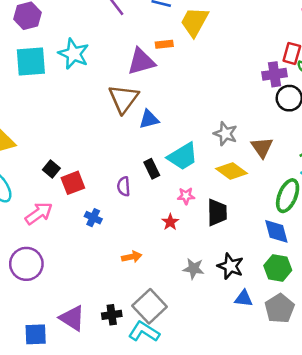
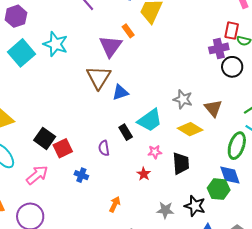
orange rectangle: (164, 44) -> (128, 31), turned 64
cyan square: (31, 61) -> (22, 53), turned -32
purple triangle: (141, 62) -> (111, 46), turned -35
black square: (51, 169) -> (45, 138), size x1.5
orange arrow: (132, 257) -> (115, 204), turned -49
green hexagon: (278, 268) -> (219, 189), moved

